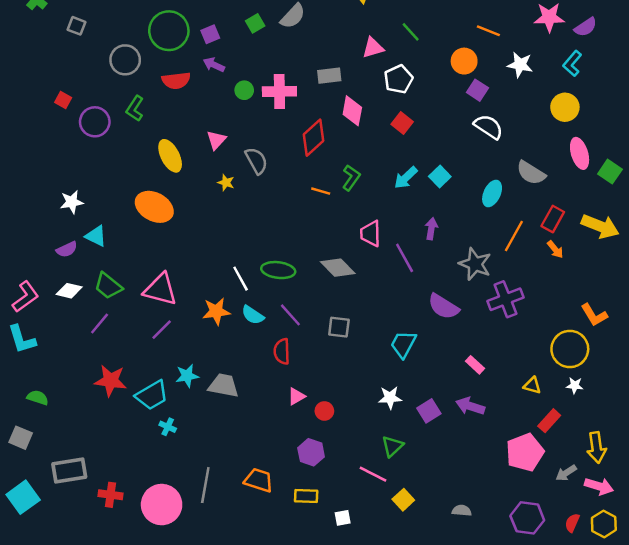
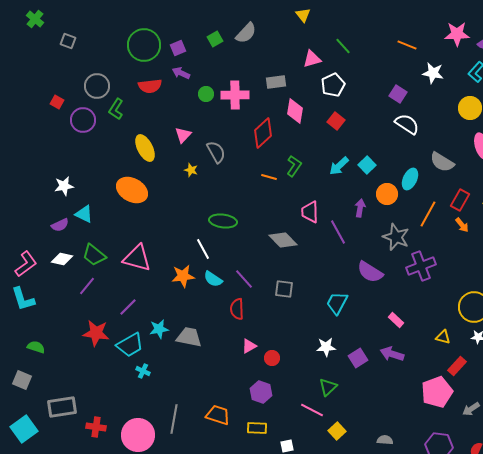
gray circle: (125, 60) -> (97, 86), moved
orange circle: (464, 61) -> (387, 194), moved
green ellipse: (278, 270) -> (223, 221), moved
purple line: (162, 330) -> (128, 307), moved

